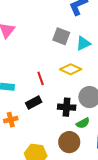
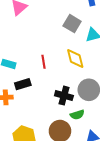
yellow diamond: (71, 69) -> (75, 58), turned 40
black rectangle: (34, 102) -> (23, 84), moved

